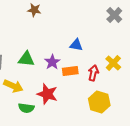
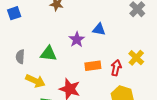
blue triangle: (76, 45) -> (99, 29), moved
purple star: (52, 62) -> (77, 39), moved

